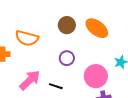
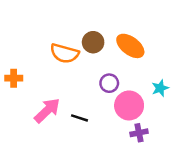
orange semicircle: (27, 38) -> (65, 53), moved
purple circle: (67, 58) -> (109, 83), moved

